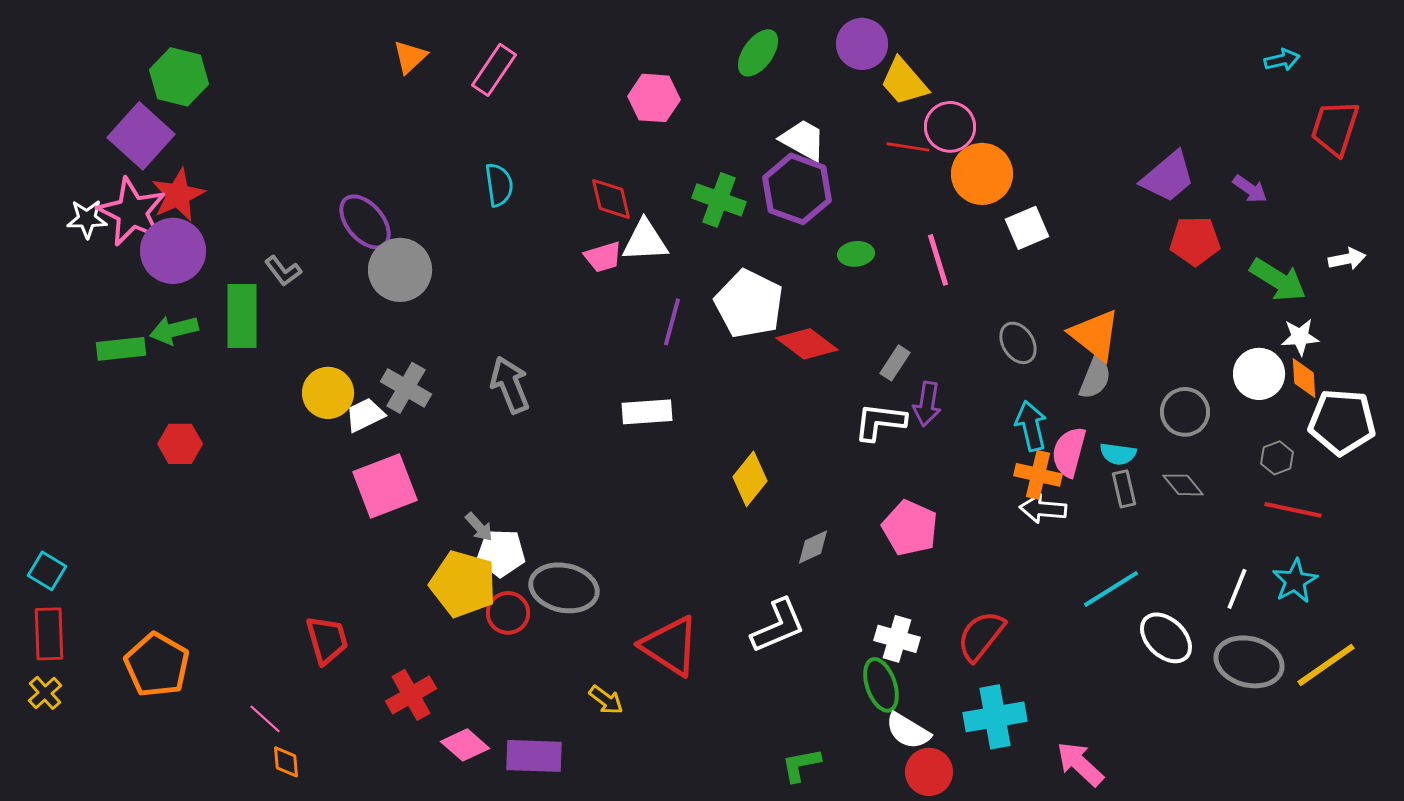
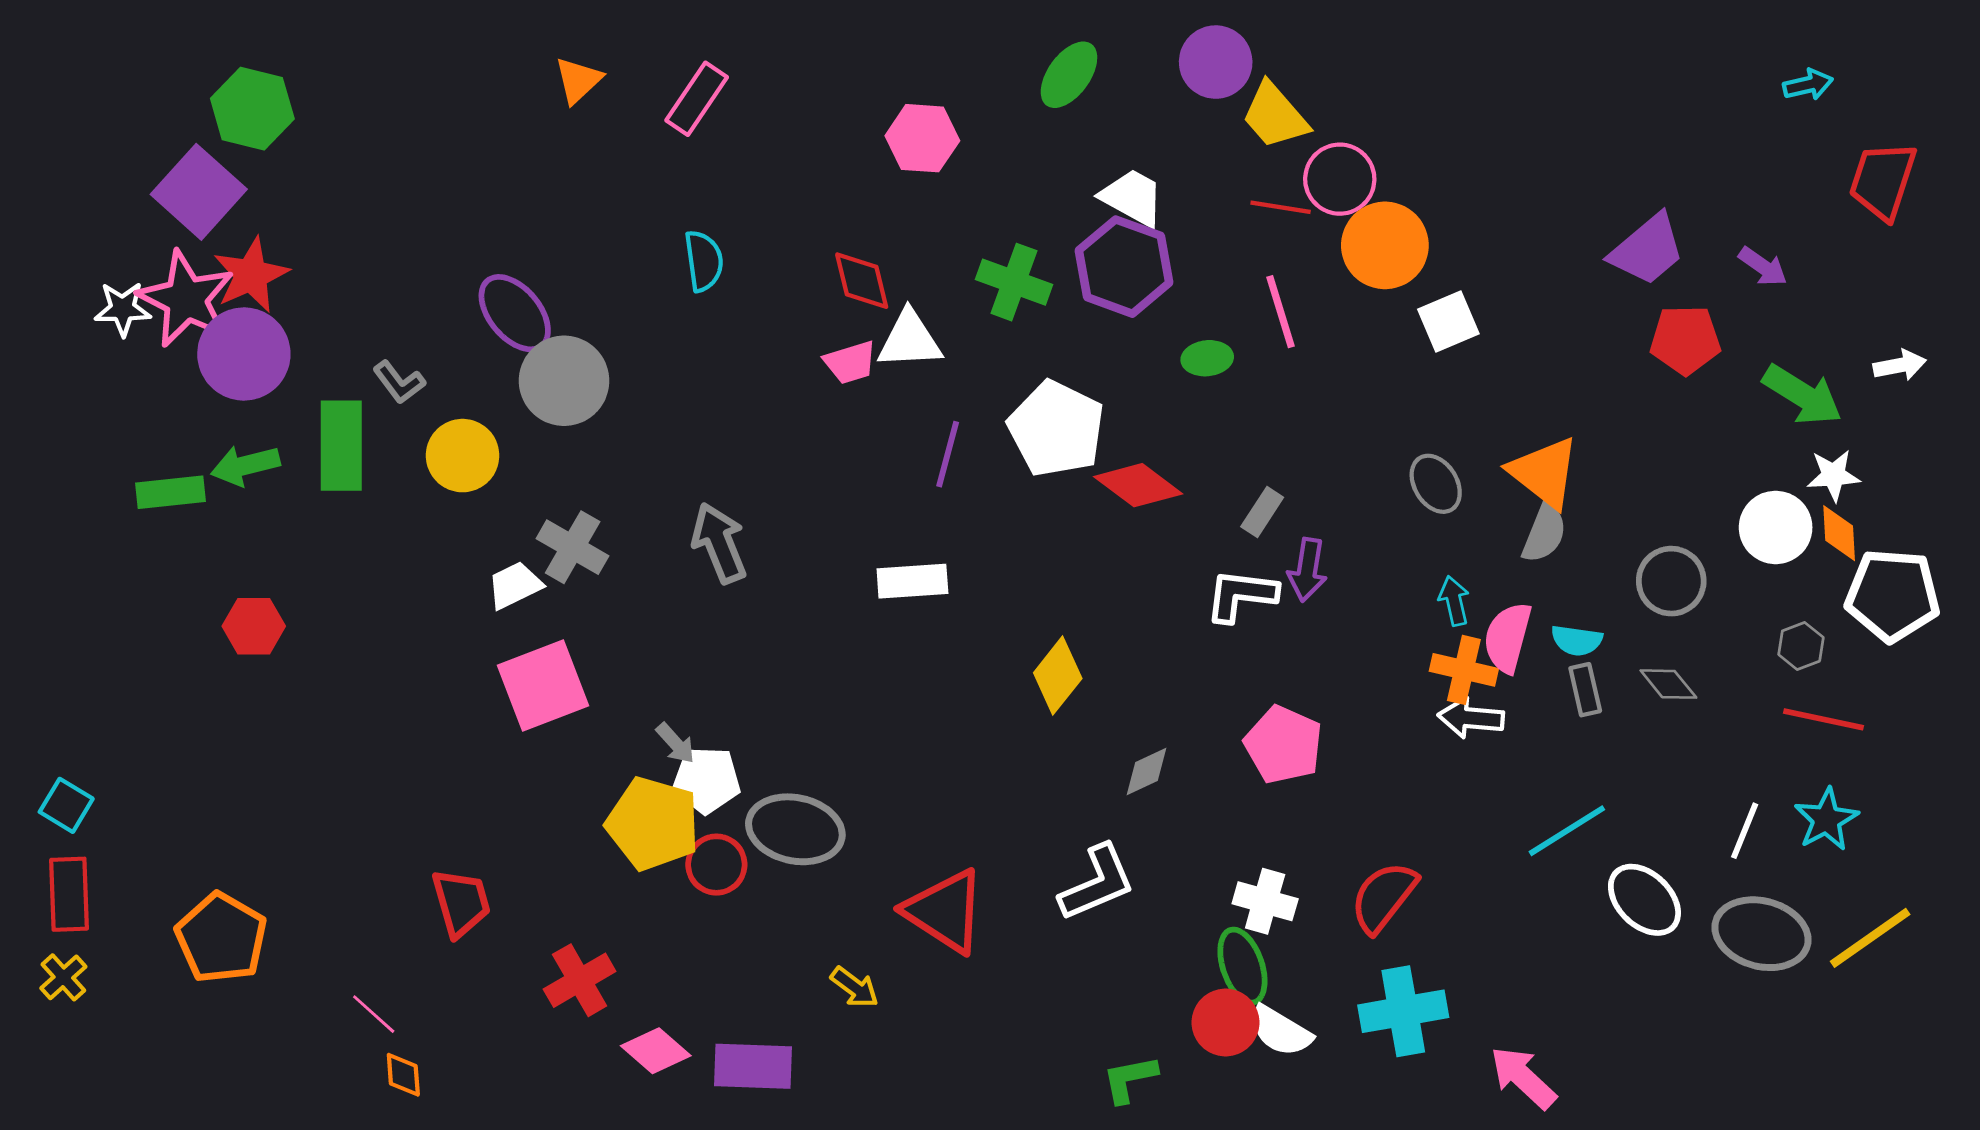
pink line: (938, 260) -> (1281, 312), moved
yellow circle: (328, 393) -> (463, 456), moved
cyan arrow: (1031, 426) -> (1454, 601), size x0.7
red circle: (929, 772) -> (1226, 1023), moved

